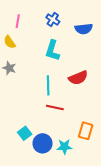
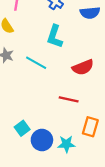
cyan line: (48, 85) -> (36, 63), moved, turned -60
red line: (55, 108) -> (69, 99), moved

